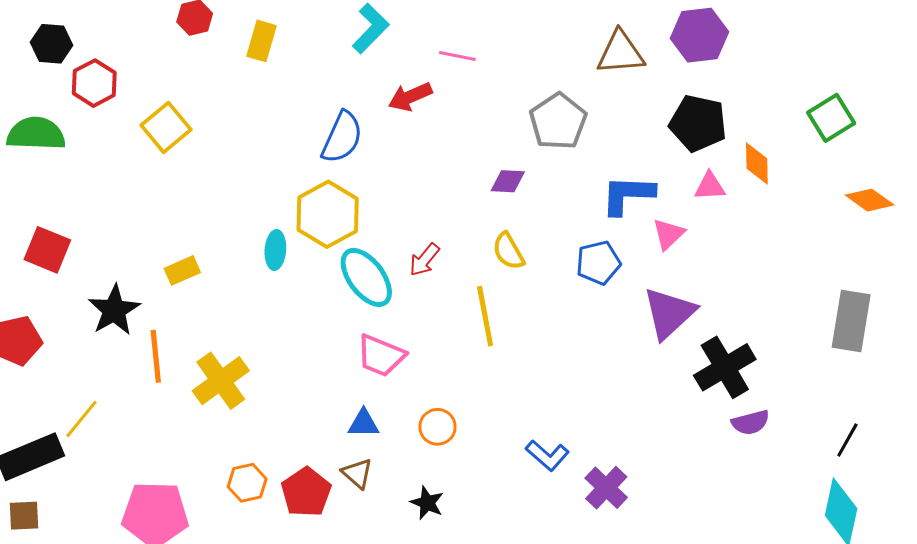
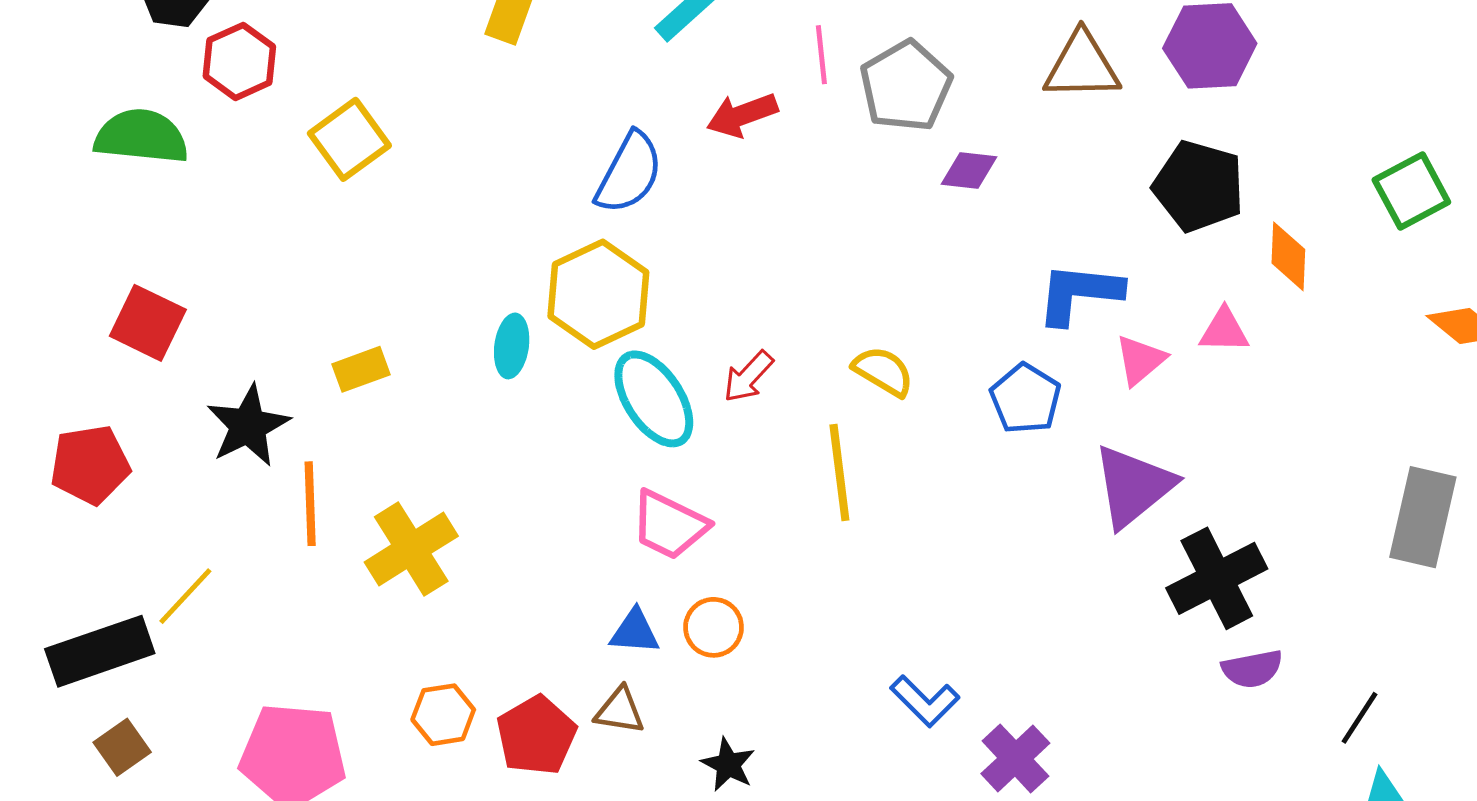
pink line: (457, 56) -> (821, 55), turned 69
gray pentagon: (558, 121) -> (906, 86), moved
purple diamond: (508, 181) -> (969, 170), moved
pink triangle: (710, 186) -> (1224, 330), moved
yellow semicircle: (508, 251) -> (883, 371), turned 147
blue pentagon: (598, 263) -> (1026, 399), turned -30
orange circle: (437, 427) -> (714, 627), moved
black line: (847, 440) -> (1359, 718), moved
brown triangle: (357, 473) -> (620, 711), turned -36
brown square: (24, 516) -> (122, 747), moved, turned -36

